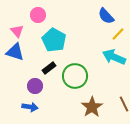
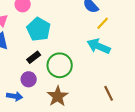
purple circle: (35, 86) -> (29, 79), moved
brown star: (92, 107) -> (58, 96), moved

